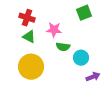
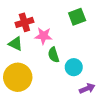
red cross: (27, 18) -> (24, 22), moved, turned -35
green semicircle: (63, 47) -> (54, 55), turned 64

